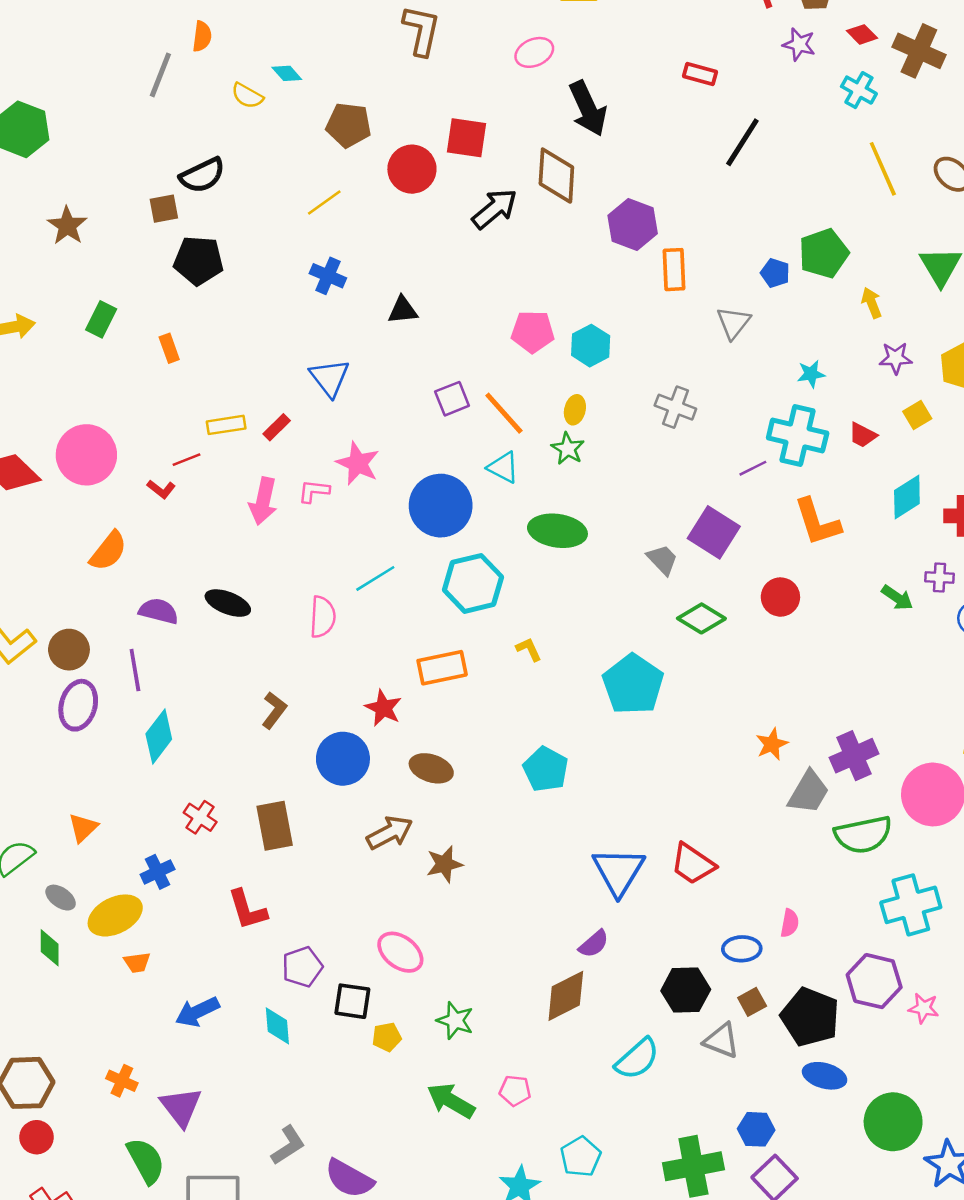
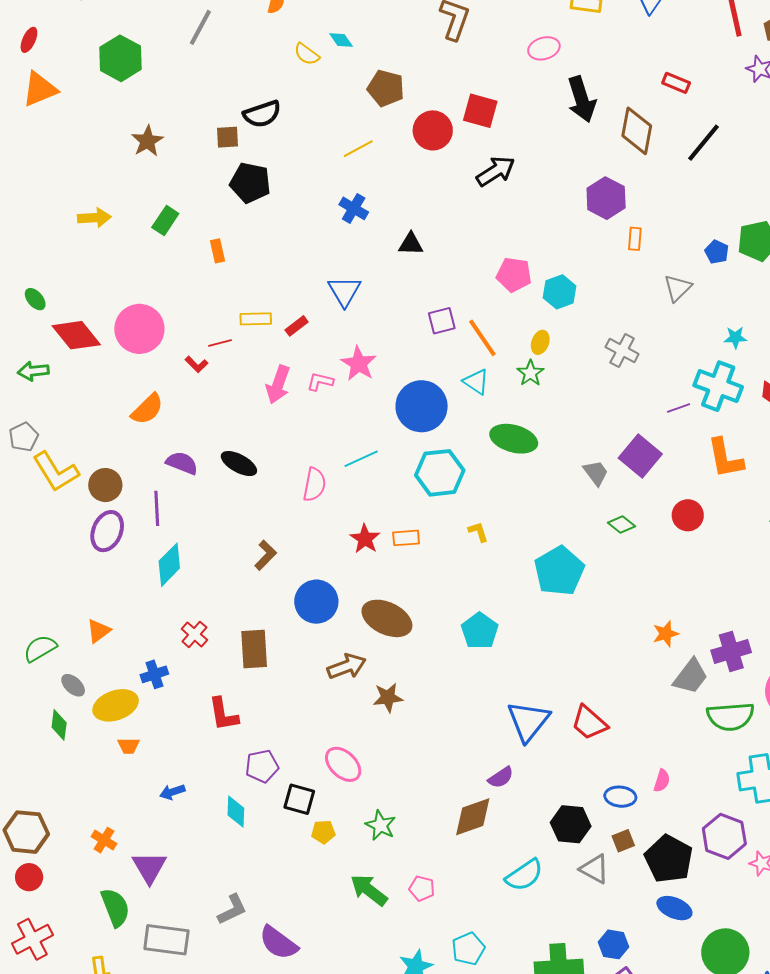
gray line: (160, 75) -> (200, 27), moved
brown diamond: (556, 176) -> (637, 131), moved
orange rectangle: (674, 270) -> (635, 239), size x0.7
green diamond: (701, 618) -> (621, 525), size x0.7
orange rectangle: (442, 668) -> (406, 538), size x0.7
red star: (383, 708) -> (365, 539), moved
brown ellipse: (431, 768) -> (387, 618), size x1.4
blue arrow: (197, 1012) -> (172, 792), size x0.7

